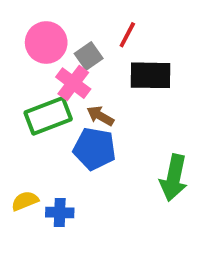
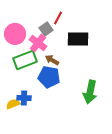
red line: (127, 35) -> (58, 18), moved
pink circle: (46, 43) -> (15, 34), moved
blue cross: (60, 213) -> (24, 98), moved

